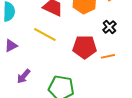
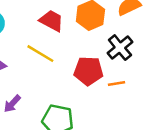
black cross: (109, 27) -> (120, 48), size x1.5

